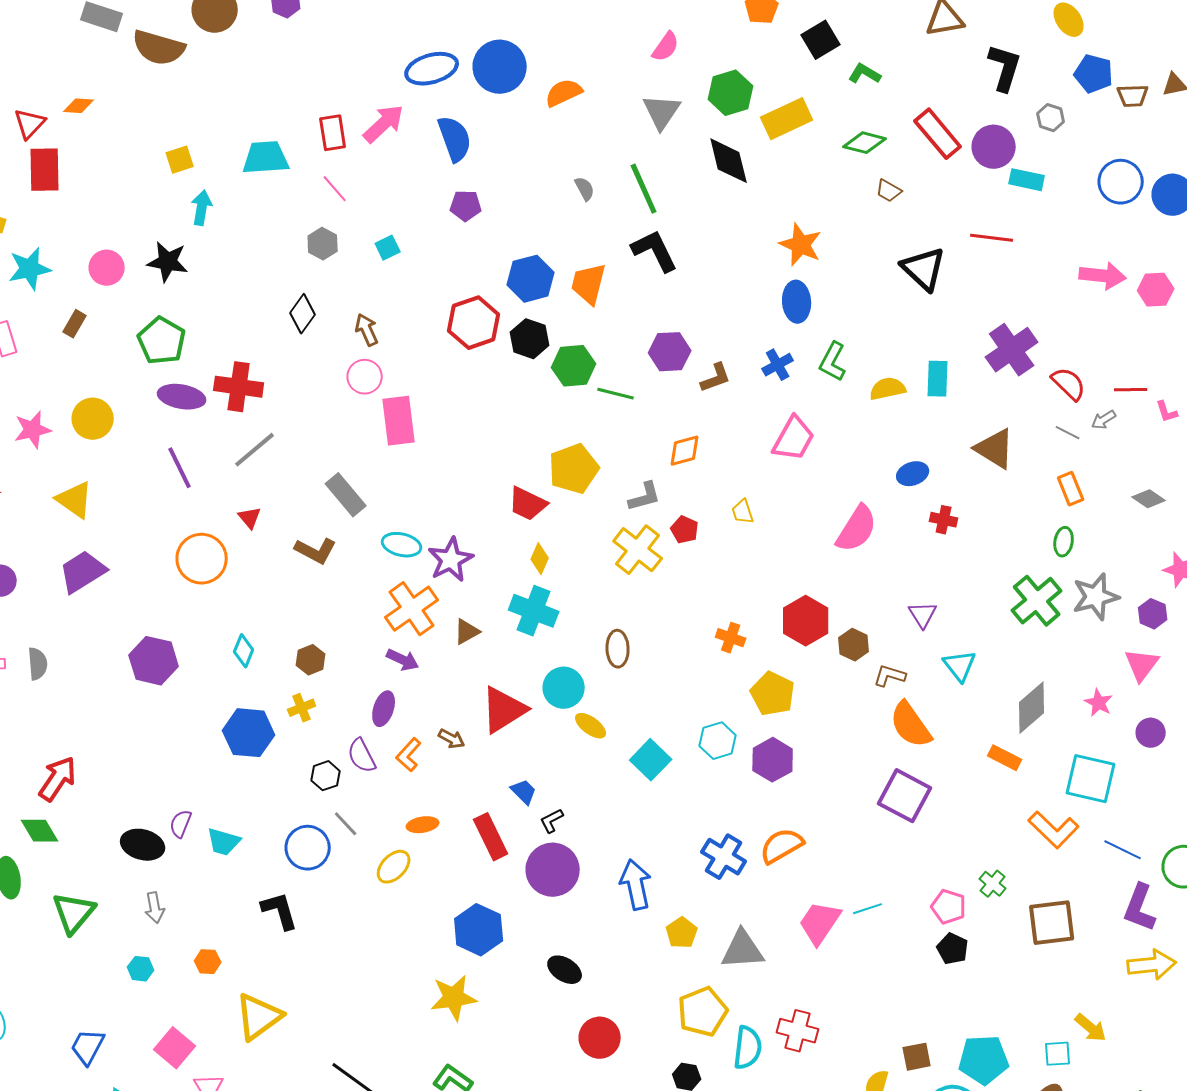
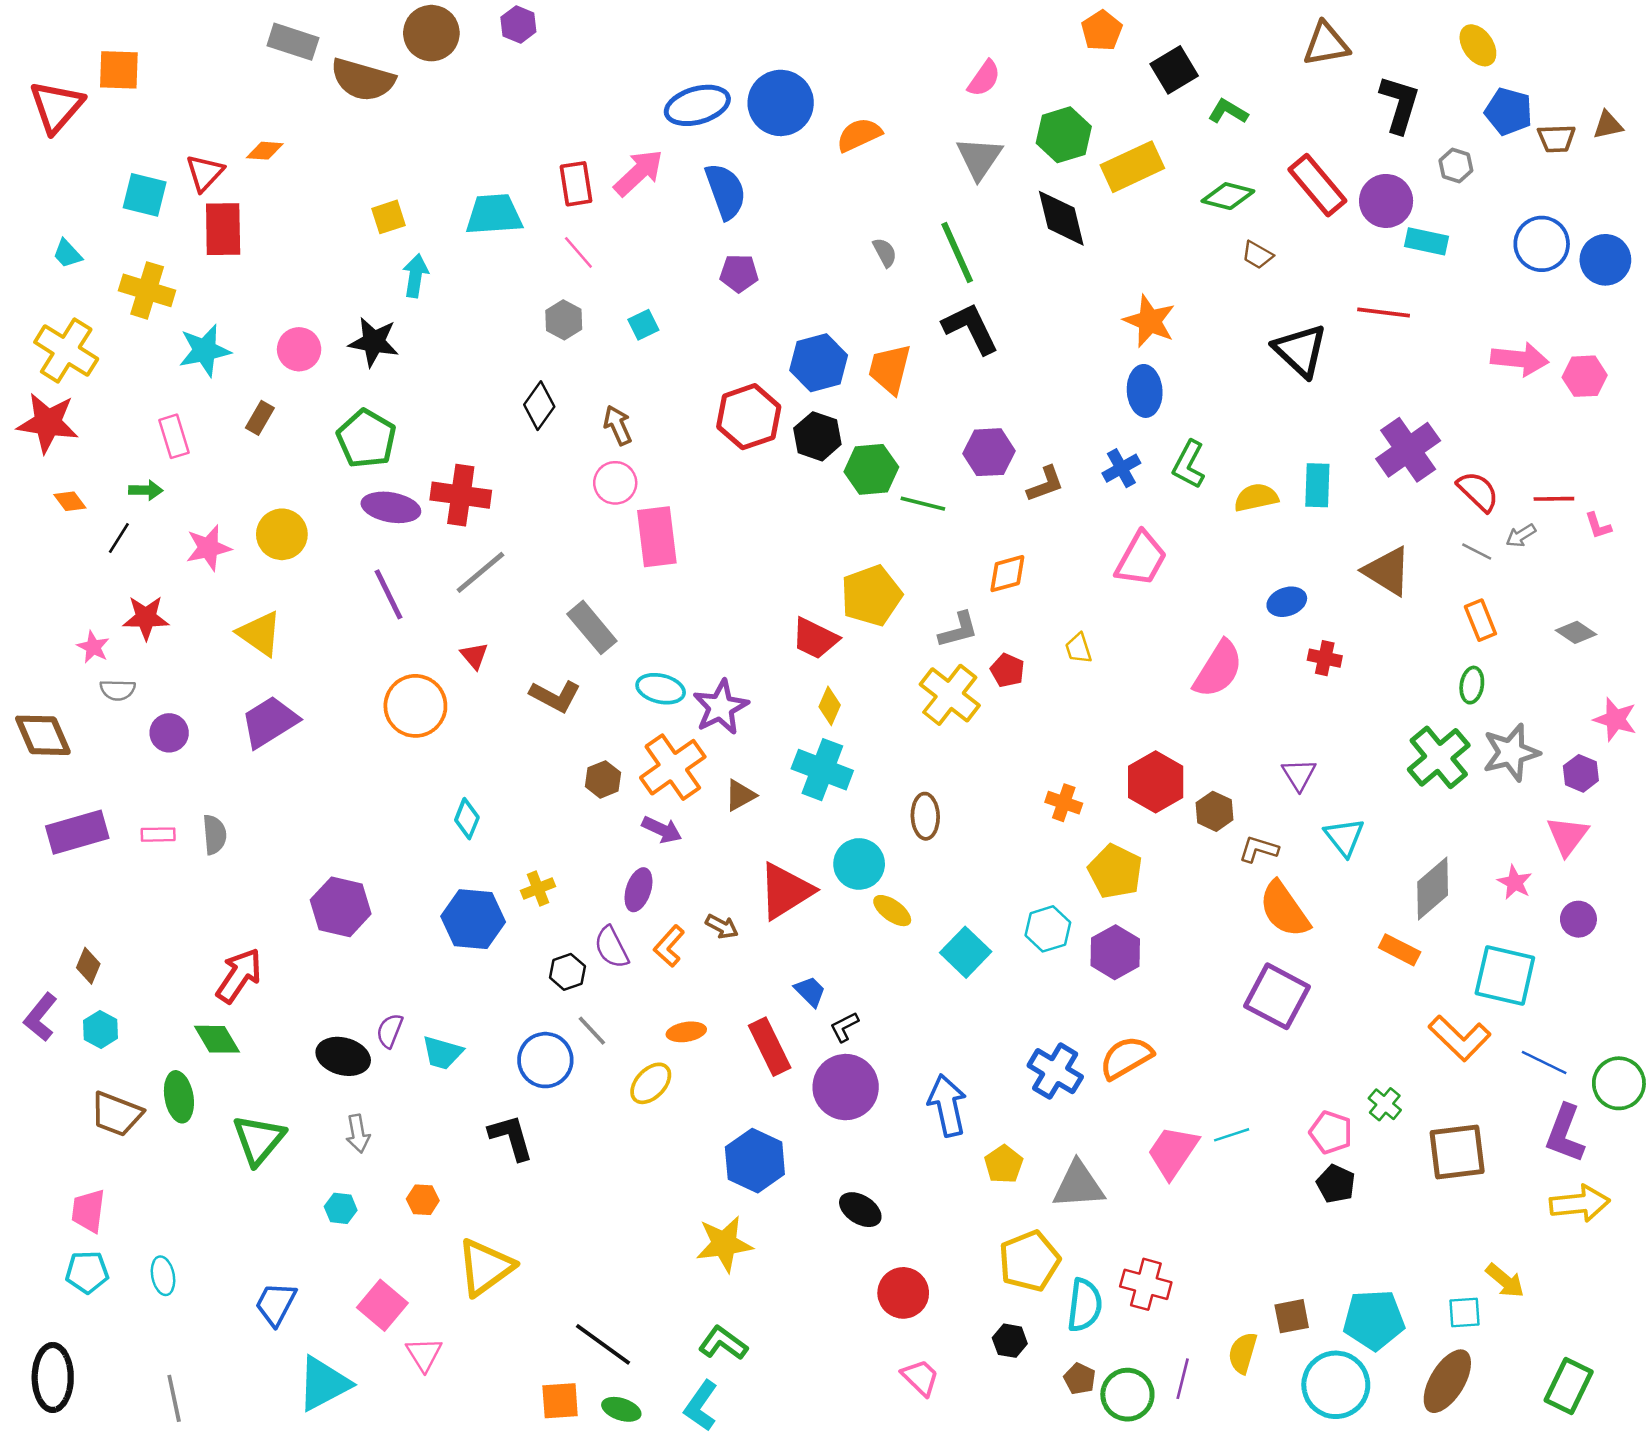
brown hexagon: (311, 660) -> (603, 779), moved
purple hexagon: (154, 661) -> (341, 907), moved

